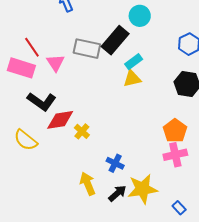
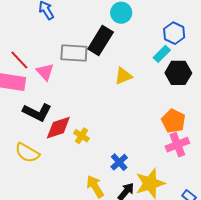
cyan rectangle: (134, 62) -> (162, 54), moved
blue cross: (115, 163) -> (119, 162), turned 30

